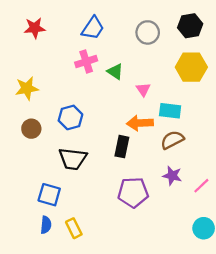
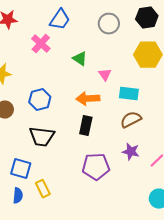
pink cross: (86, 62) -> (41, 44), moved, turned -30
orange arrow: (140, 123) -> (88, 99), moved
yellow rectangle: (74, 228) -> (43, 189), moved

